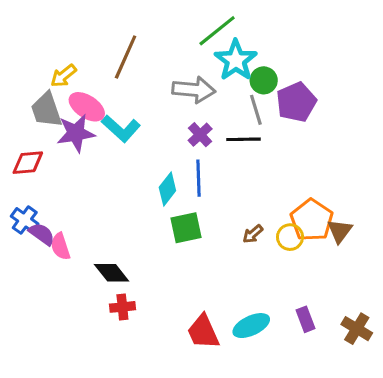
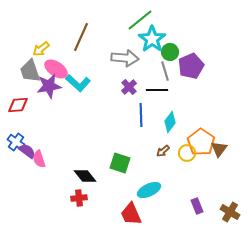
blue line: (198, 178) -> (141, 115), moved
cyan diamond: (167, 189) -> (170, 122), moved
green square: (186, 228) -> (120, 163), moved, turned 30
black diamond: (112, 273) -> (85, 176), moved
cyan ellipse: (251, 326) -> (149, 190), moved

